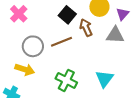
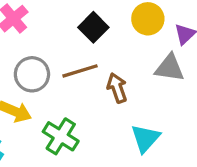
brown arrow: (86, 28) -> (117, 88), moved
green cross: (66, 80) -> (61, 136), moved

